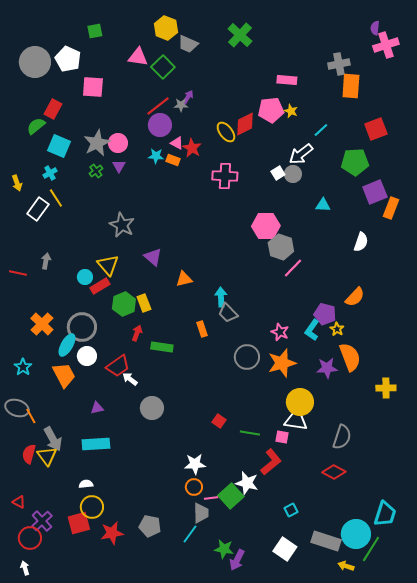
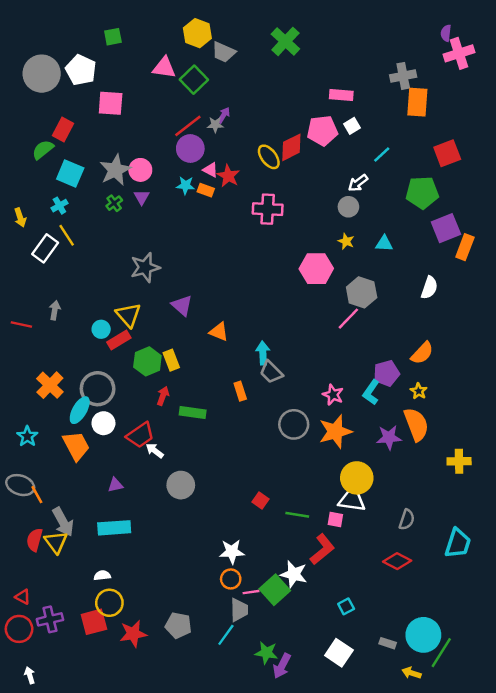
yellow star: (291, 111) -> (346, 241), moved
white arrow: (301, 154) -> (358, 183), size x0.7
white square: (278, 173) -> (352, 126), moved
gray star: (122, 225) -> (145, 267), turned 30
gray hexagon: (281, 247) -> (362, 292), moved
orange triangle: (184, 279) -> (219, 332), turned 36
purple pentagon: (325, 314) -> (386, 373), turned -30
yellow star: (337, 329) -> (419, 391), moved
gray semicircle: (342, 437) -> (407, 520), size x0.7
cyan trapezoid: (385, 514) -> (458, 543), moved
purple cross: (42, 521) -> (50, 619), turned 30
red circle: (30, 538) -> (19, 629), moved
gray rectangle: (326, 541) -> (388, 643), size x0.5

